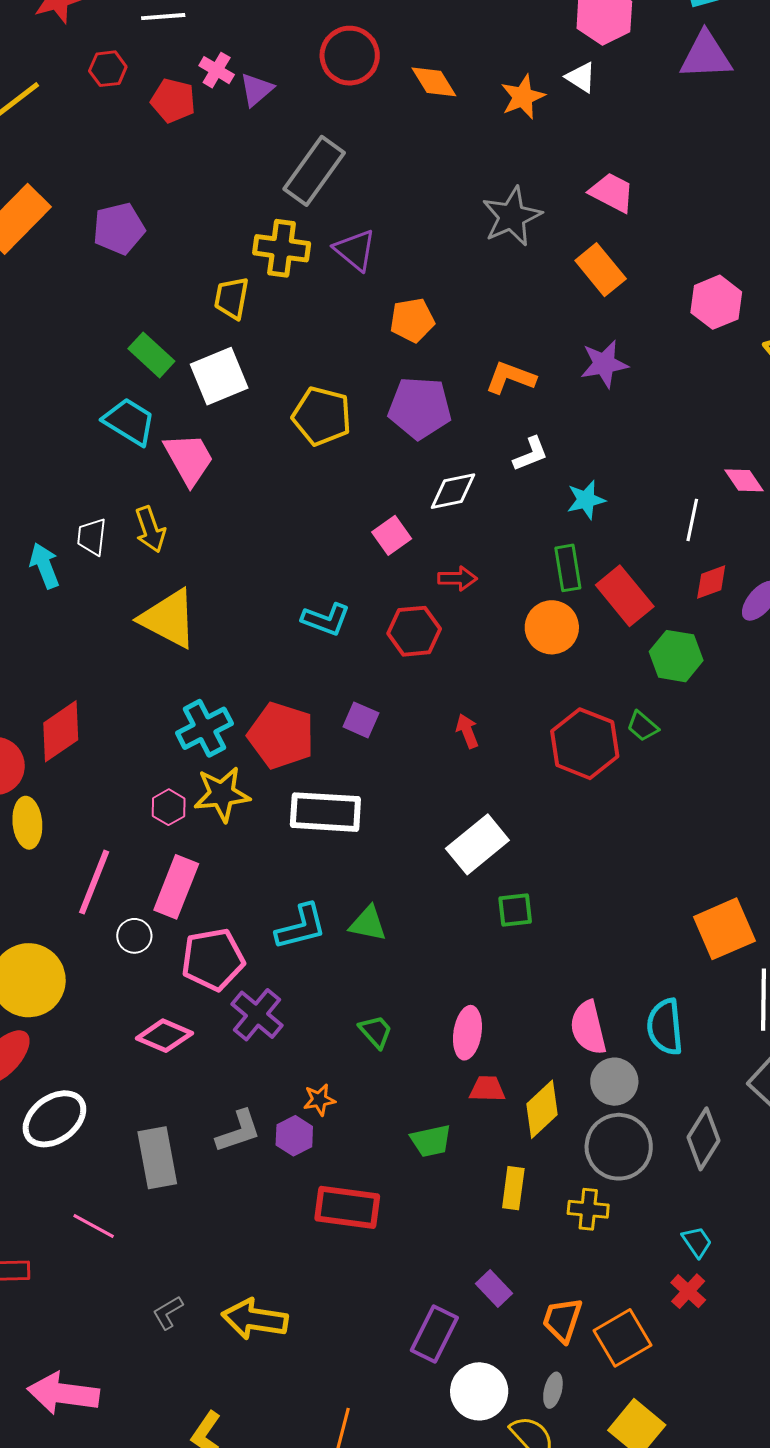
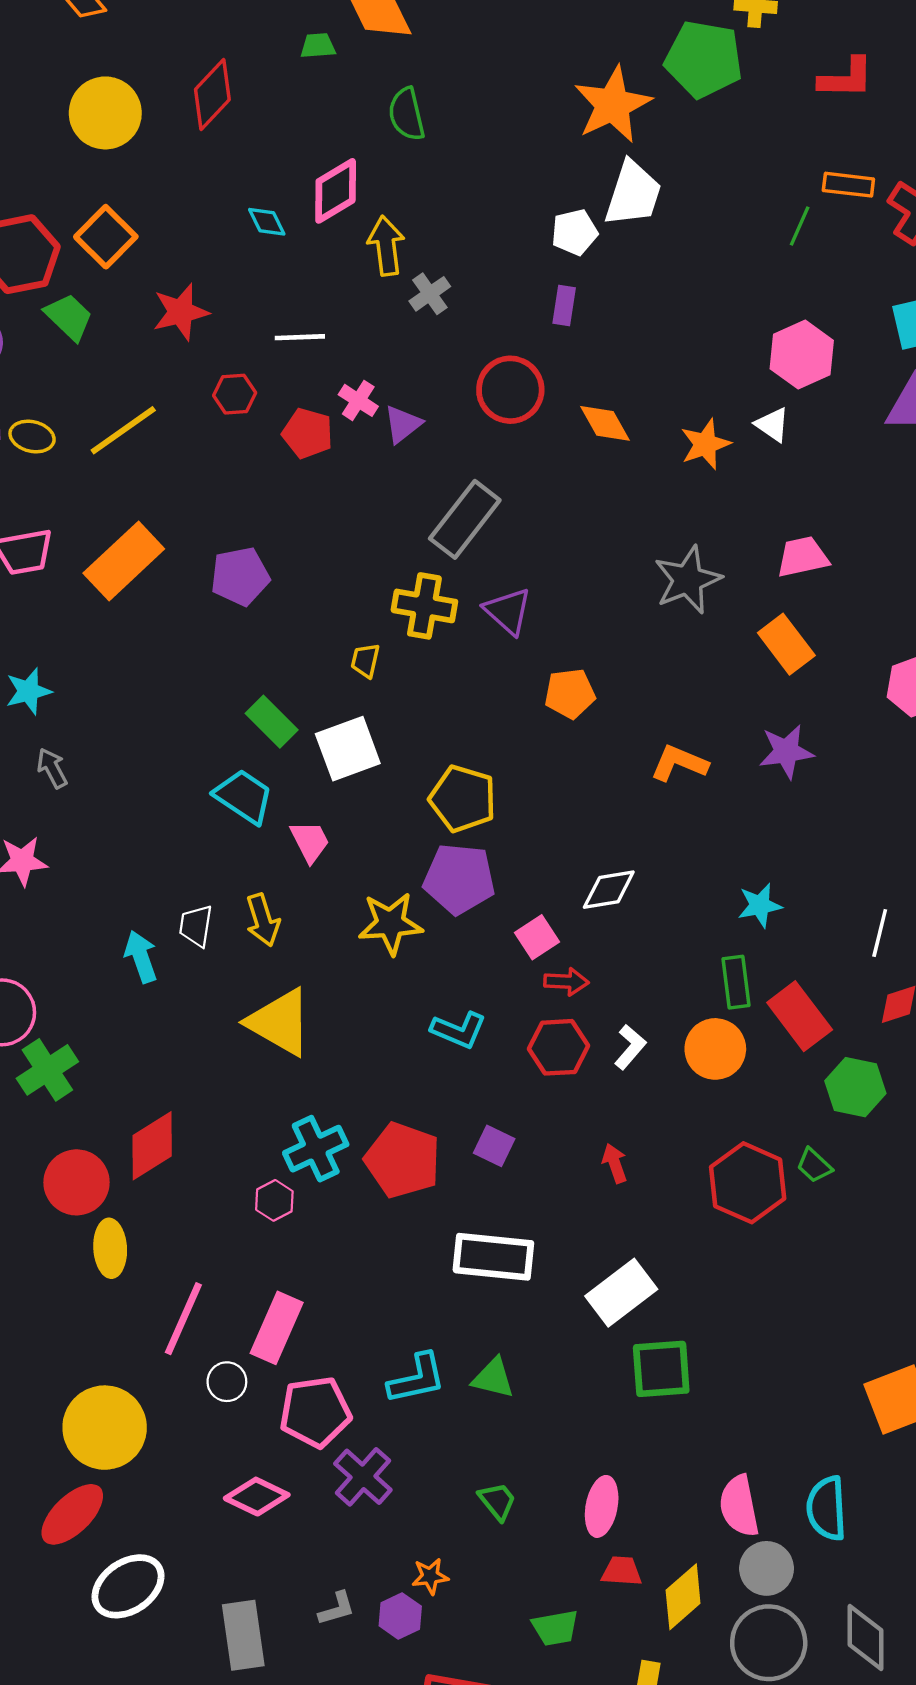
pink trapezoid: (612, 192) -> (803, 557), turned -42
yellow trapezoid: (232, 298) -> (365, 660), size x0.7
purple pentagon: (420, 408) -> (459, 879), moved
white L-shape: (531, 454) -> (630, 1047), moved, turned -30
pink trapezoid: (189, 459) -> (310, 841), size x0.7
red arrow: (457, 578) -> (566, 982), moved
yellow star: (222, 794) -> (390, 924), moved
pink hexagon: (169, 807) -> (274, 1200), moved
white rectangle: (325, 812) -> (493, 1257), moved
green square: (515, 910) -> (661, 1369), size x1.5
gray L-shape: (238, 1131) -> (337, 1609), size x0.7
gray diamond: (704, 1139) -> (865, 1638), turned -34

